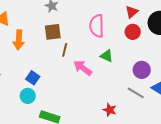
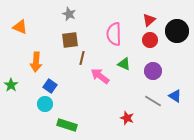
orange arrow: (19, 40) -> (36, 62), moved
purple circle: (142, 70) -> (153, 71), moved

